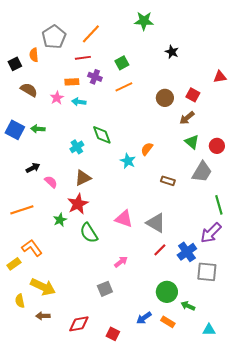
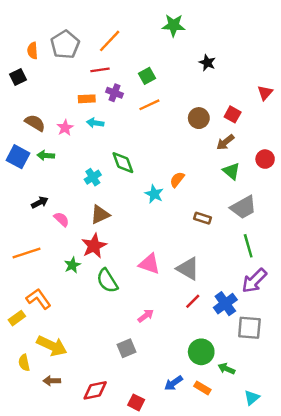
orange semicircle: (34, 55) -> (33, 51), moved
red triangle: (220, 77) -> (265, 93), turned -40
brown semicircle: (29, 90) -> (35, 123), moved
pink star: (57, 98) -> (65, 128), moved
red circle: (217, 146) -> (265, 159), moved
gray trapezoid: (202, 172) -> (243, 207), turned 30
green line: (219, 205) -> (248, 246), moved
cyan triangle: (209, 330) -> (252, 398), turned -40

